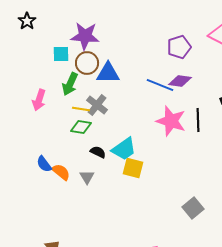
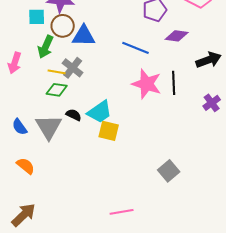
purple diamond: (180, 81) -> (177, 36), moved
orange semicircle: (61, 172) -> (26, 166), moved
gray triangle: (87, 177) -> (49, 127), moved, size x1.8

